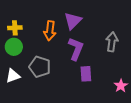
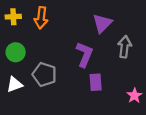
purple triangle: (73, 21) -> (102, 23), moved
yellow cross: (15, 28) -> (13, 17), moved
orange arrow: (50, 31) -> (41, 18), moved

